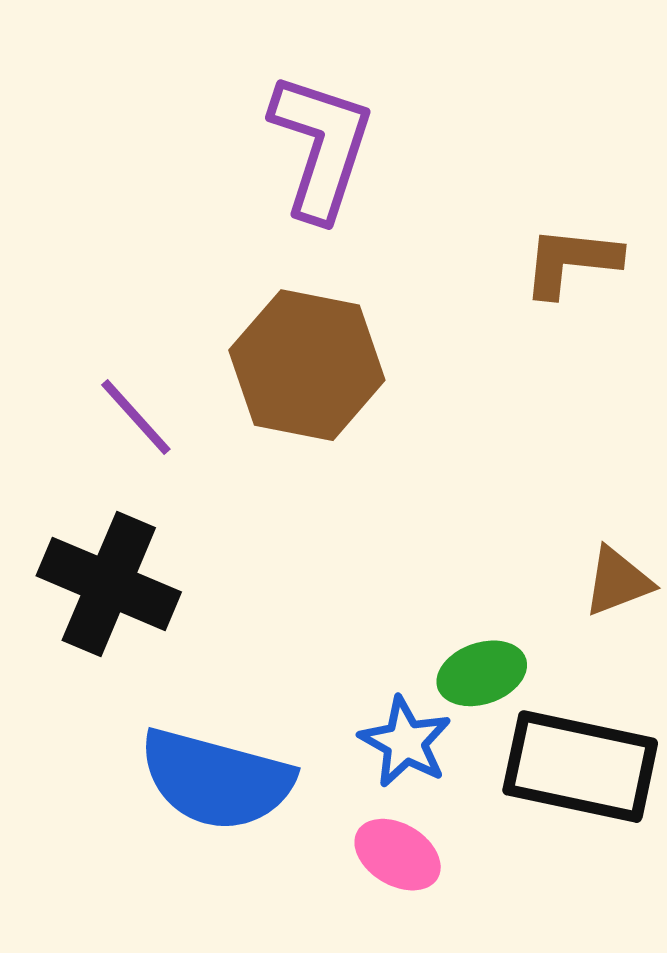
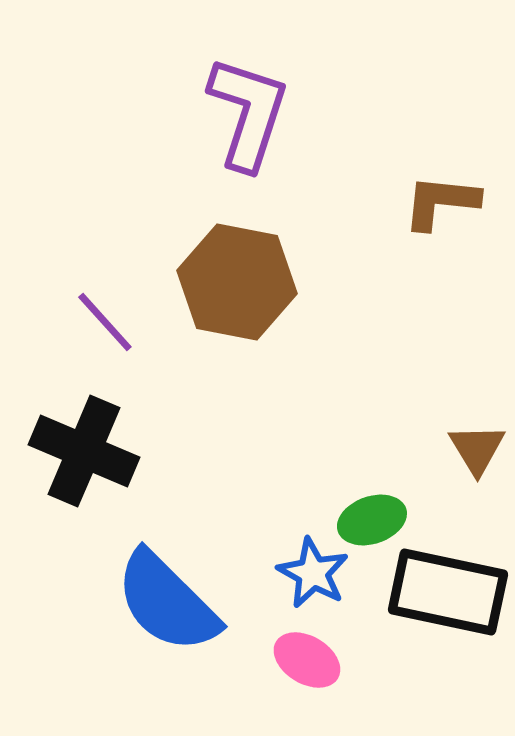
brown triangle: (618, 581) -> (477, 449), turned -40
blue semicircle: (216, 780) -> (167, 602), turned 30

